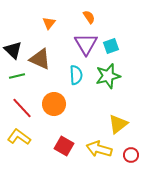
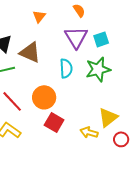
red square: (64, 146) -> (54, 122), moved
yellow arrow: (99, 149) -> (89, 132), moved, size x0.7
red circle: (131, 155) -> (121, 139), moved

